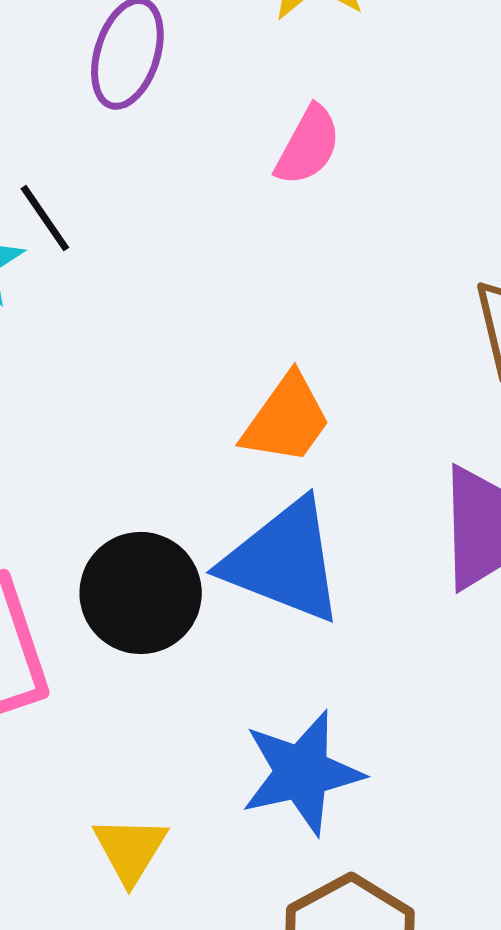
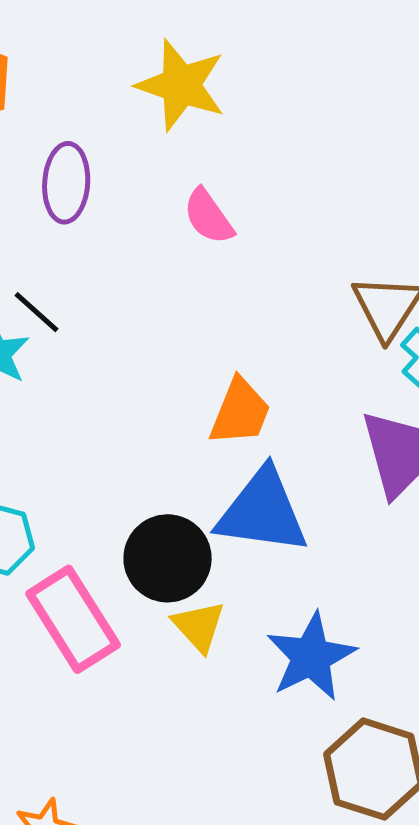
pink semicircle: (308, 146) -> (208, 216), turned 130
yellow triangle: (130, 850) -> (199, 626), moved

